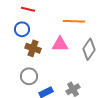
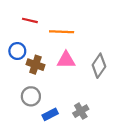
orange line: (74, 21) -> (62, 32), moved
blue circle: (22, 29) -> (17, 51), moved

